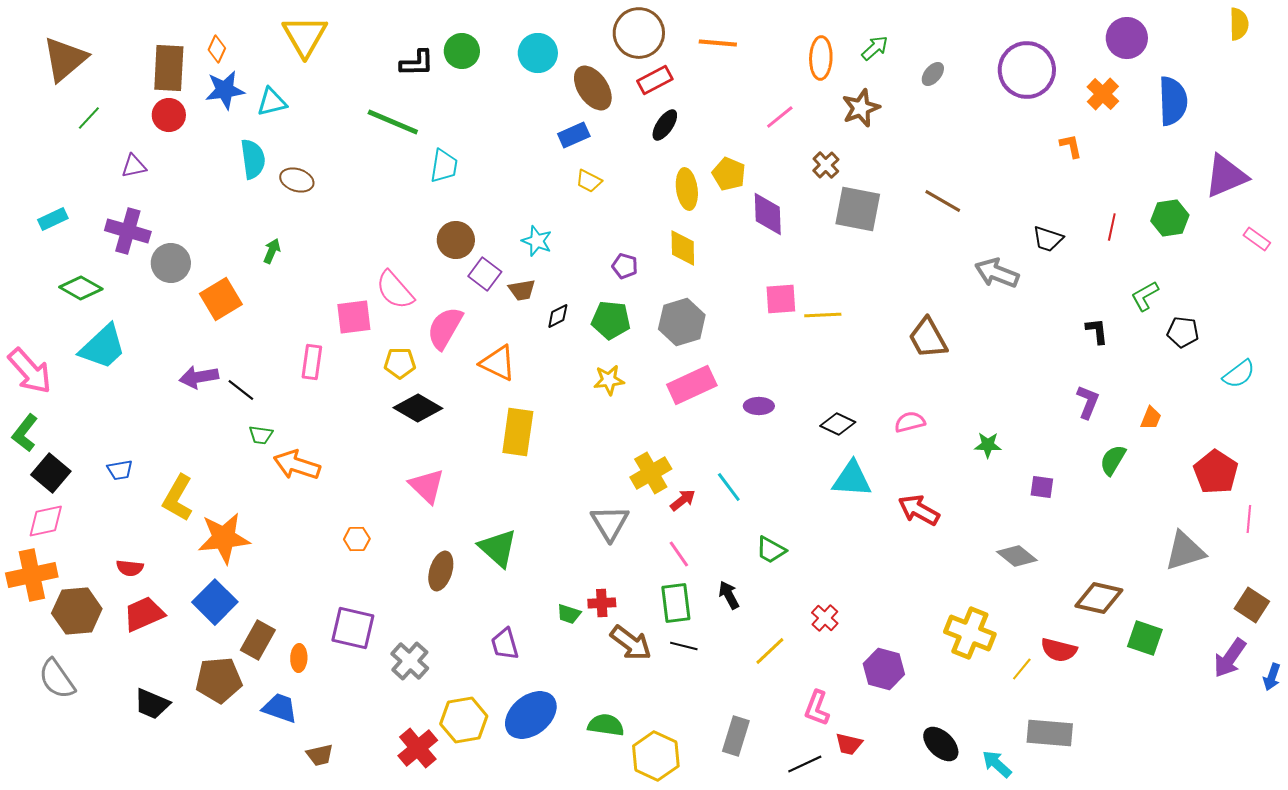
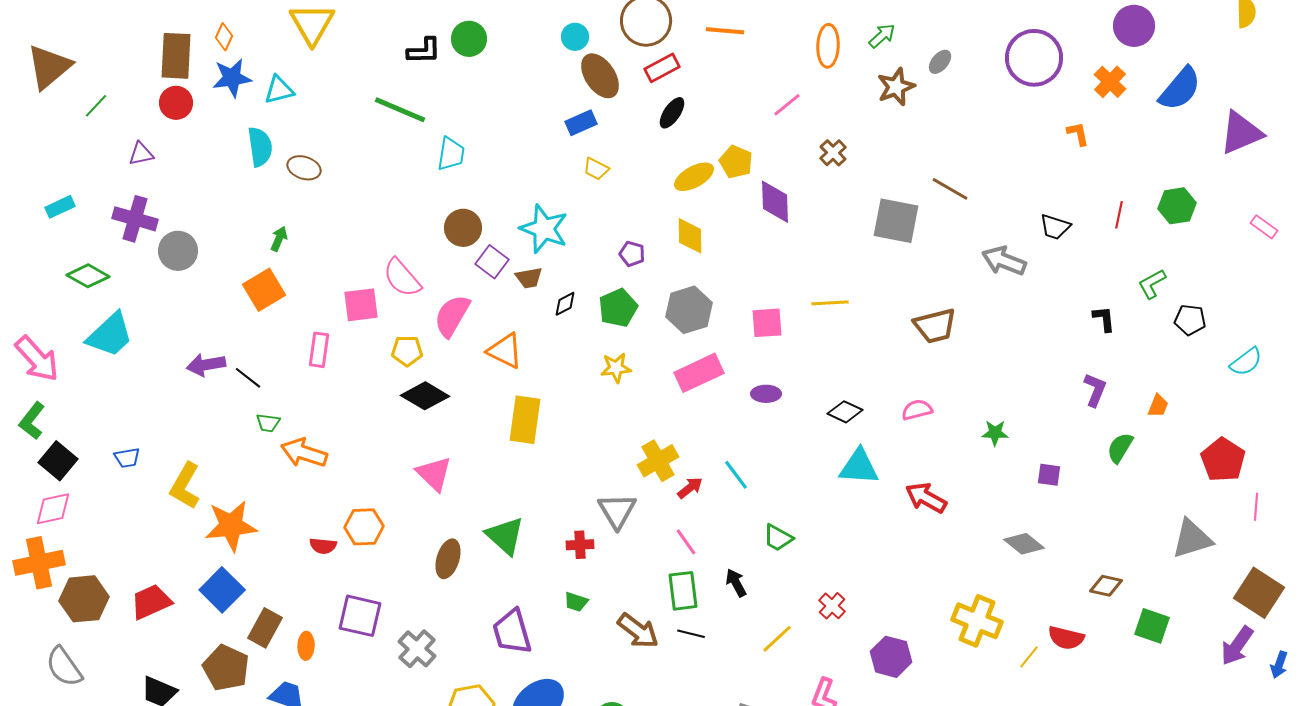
cyan circle: (538, 53) -> (575, 37), moved, size x0.7
brown triangle: (65, 59) -> (49, 67), moved
blue semicircle: (1173, 101) -> (1180, 89), turned 42
brown star: (861, 108) -> (896, 87), moved
purple triangle: (1226, 176) -> (1241, 133), moved
yellow ellipse: (687, 189) -> (694, 177), turned 69
gray square: (858, 209) -> (896, 221), moved
cyan star: (537, 241) -> (544, 229), size x1.6
orange square: (221, 299) -> (264, 290), moved
pink square: (781, 299) -> (767, 323), moved
green pentagon: (611, 320) -> (618, 308), turned -30
brown trapezoid: (928, 338) -> (935, 326), turned -75
orange hexagon: (357, 539) -> (364, 527), size x1.5
red semicircle: (130, 568) -> (323, 546), moved
brown diamond: (1099, 598) -> (1106, 586), size x0.7
red cross: (602, 603) -> (580, 545), moved
brown square: (1252, 605) -> (1259, 593), size x1.4
purple trapezoid: (505, 644) -> (512, 632), size x1.4
brown pentagon: (219, 680) -> (226, 668), turned 30

